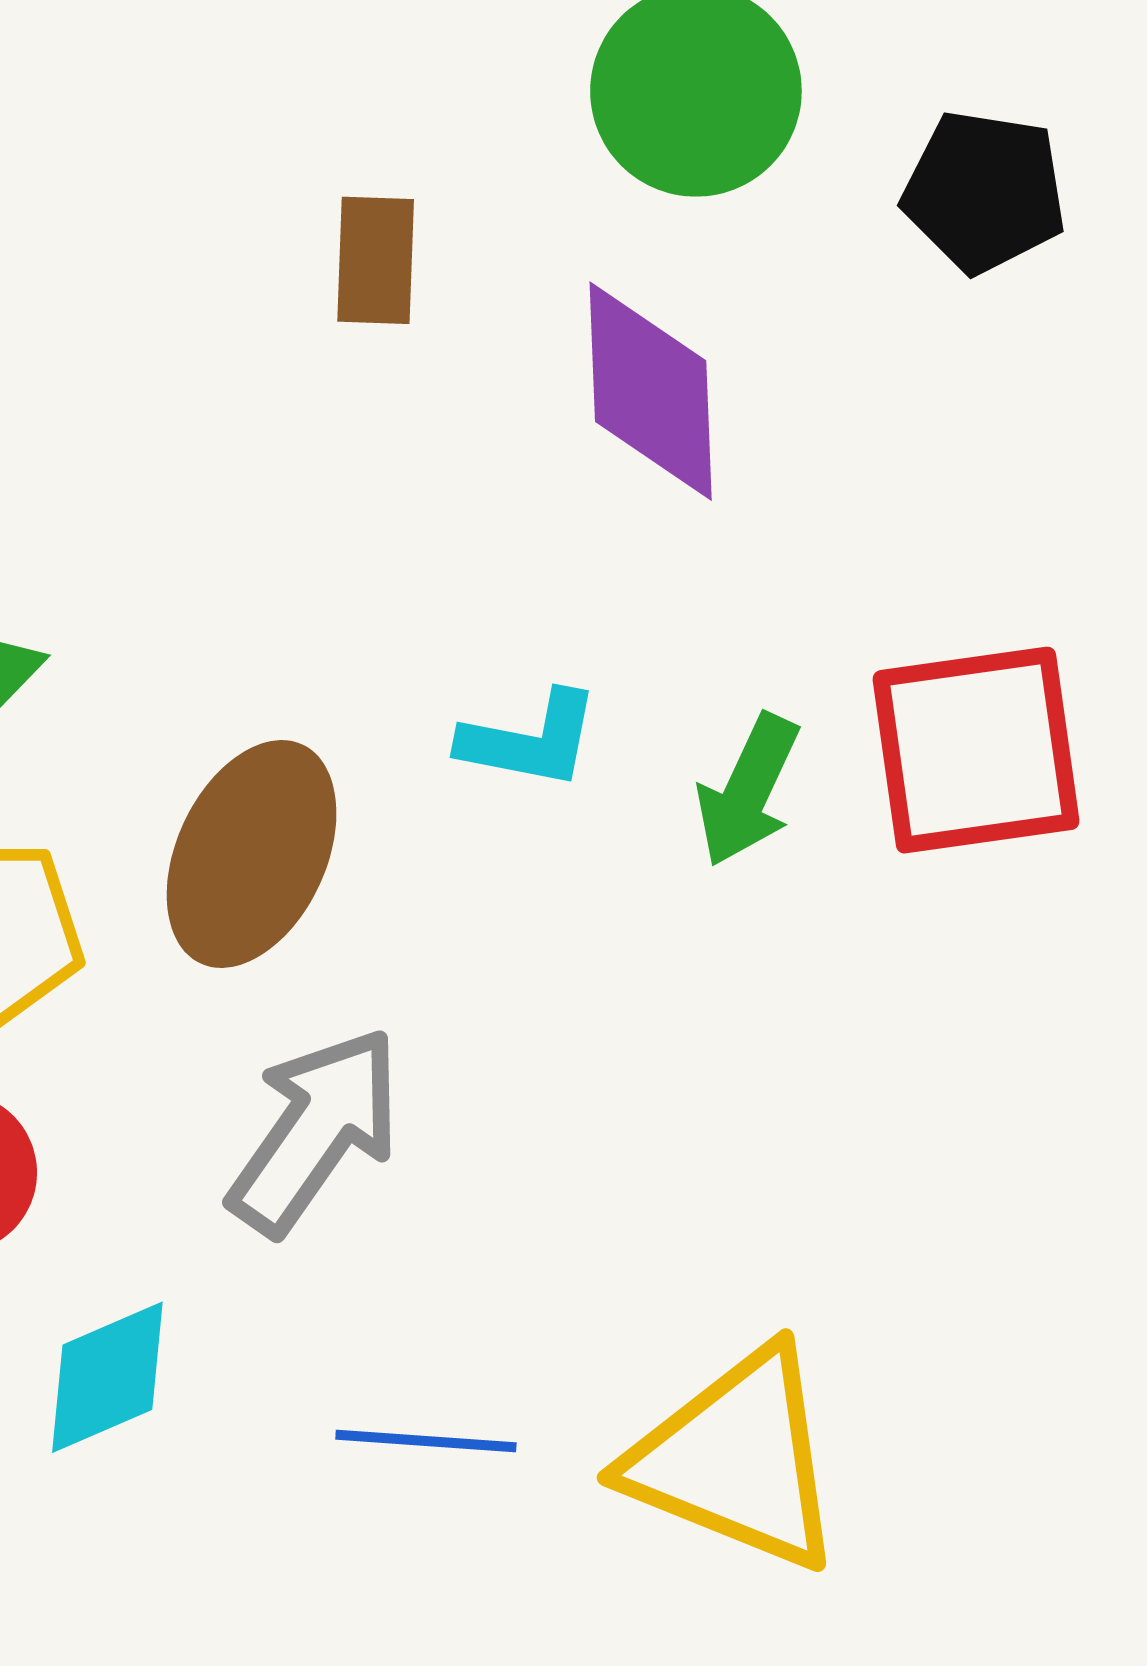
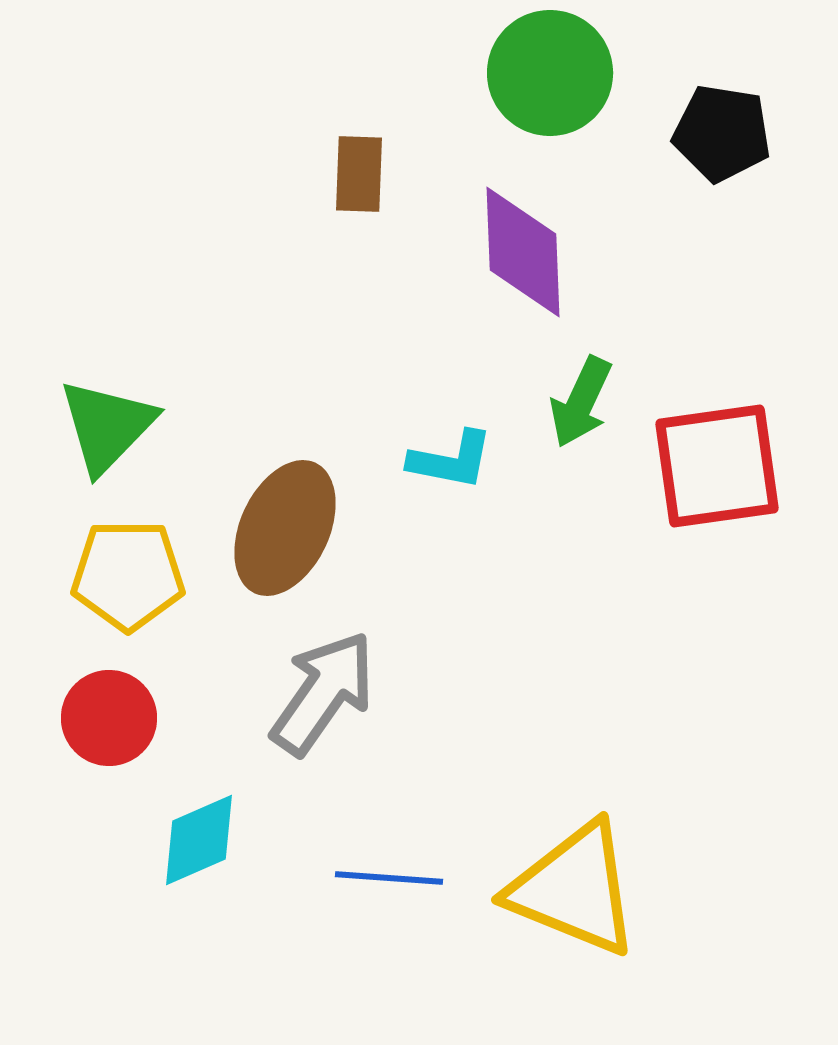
green arrow: (748, 790) -> (581, 402), moved

